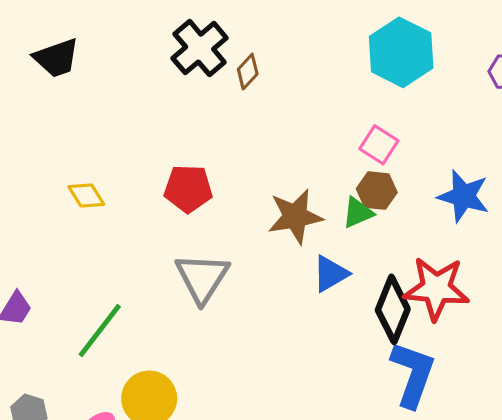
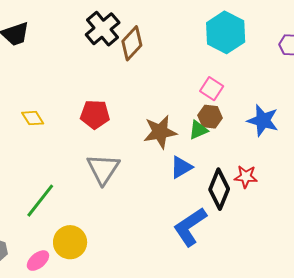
brown diamond: (248, 72) -> (132, 43), size x1.6
red star: (436, 288) -> (246, 177), size x0.6
blue L-shape: (413, 374) -> (190, 227), moved, turned -144

